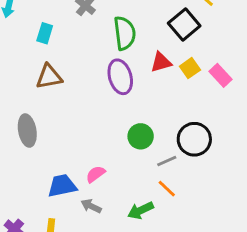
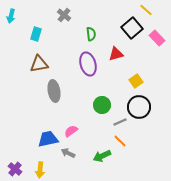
green semicircle: (125, 33) -> (91, 34), size x0.6
yellow square: (190, 68) -> (136, 81), moved
pink rectangle: (220, 75) -> (157, 38), moved
gray ellipse: (27, 131) -> (54, 91), moved

